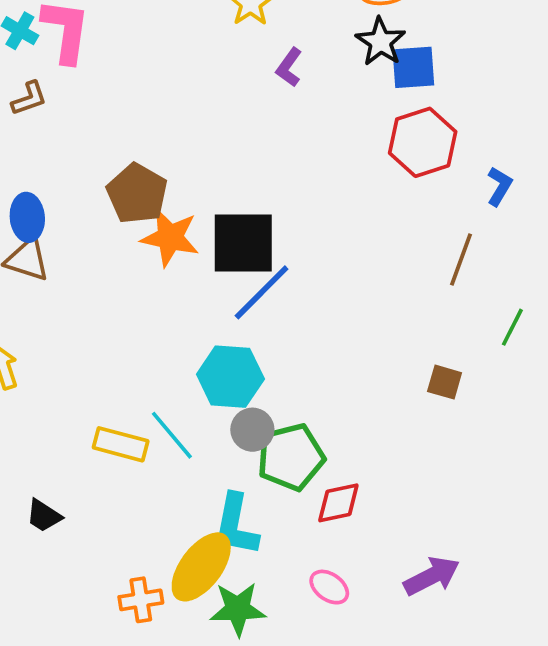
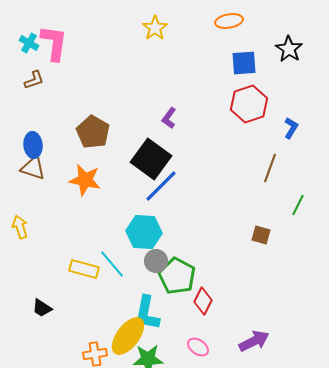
black star: (381, 42) -> (289, 49), moved
purple L-shape: (289, 67) -> (169, 118), moved
orange star: (170, 237) -> (85, 180), moved
black square: (243, 243) -> (151, 159), turned 36
green pentagon: (291, 457) -> (177, 276), turned -30
red diamond: (338, 503) -> (203, 301), turned -52

